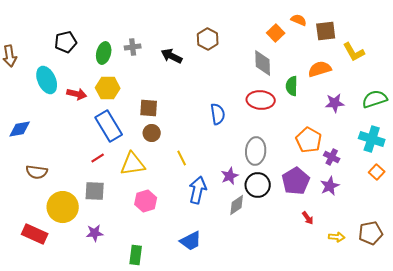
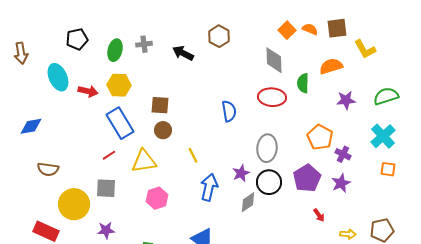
orange semicircle: (299, 20) -> (310, 29), moved
cyan cross: (372, 139) -> (383, 136), turned 30
orange square: (377, 172) -> (388, 169), turned -35

